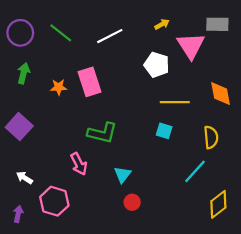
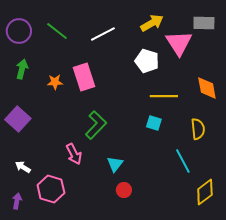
yellow arrow: (162, 24) -> (152, 23), size x1.6
green L-shape: (102, 133) -> (96, 125), turned -60
cyan line: (195, 171) -> (183, 161), turned -70

